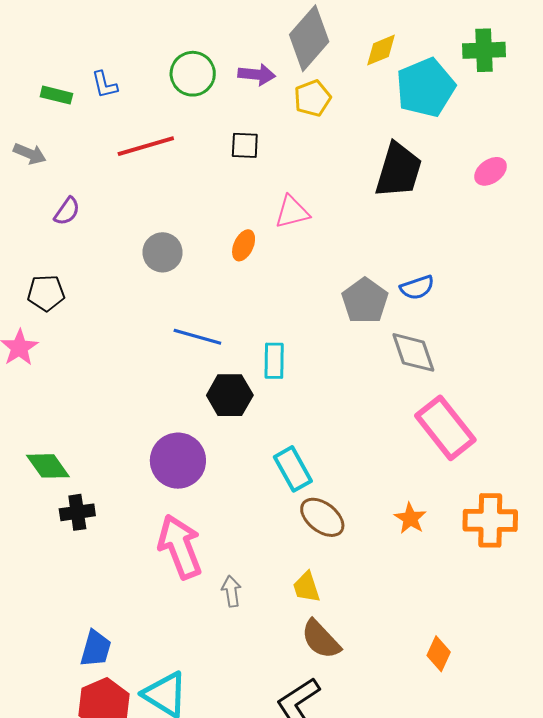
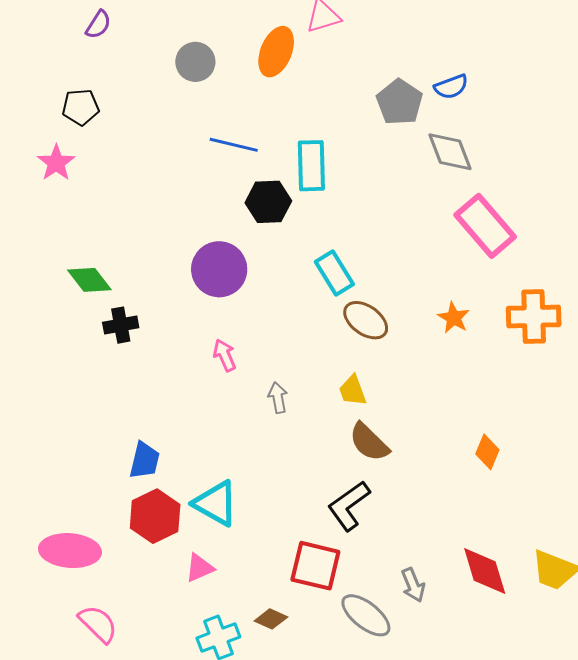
orange ellipse: (244, 245) -> (276, 52), size x1.6
cyan rectangle: (274, 361) -> (311, 166), size x1.4
pink arrow: (180, 547) -> (225, 355), size x0.5

